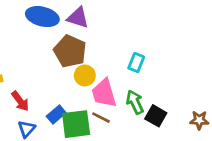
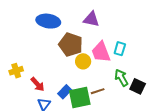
purple triangle: (78, 18) -> (91, 19), moved
pink trapezoid: (104, 93) -> (101, 52), moved
brown line: (101, 118) -> (98, 91), turned -40

